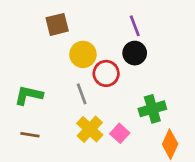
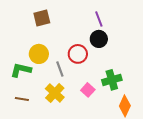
yellow circle: (83, 54) -> (39, 54), moved
yellow cross: (90, 129) -> (55, 93), moved
pink square: (120, 133) -> (88, 90), moved

